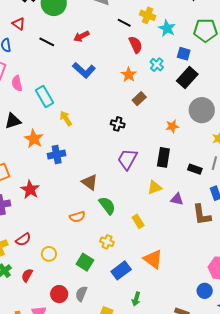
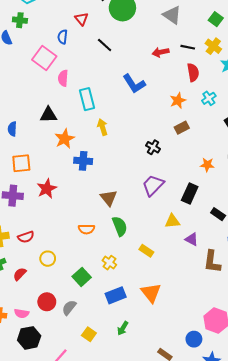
black line: (124, 23) -> (188, 47), turned -32
red arrow: (81, 36) -> (161, 52), moved
yellow rectangle: (138, 221) -> (146, 251), turned -40

